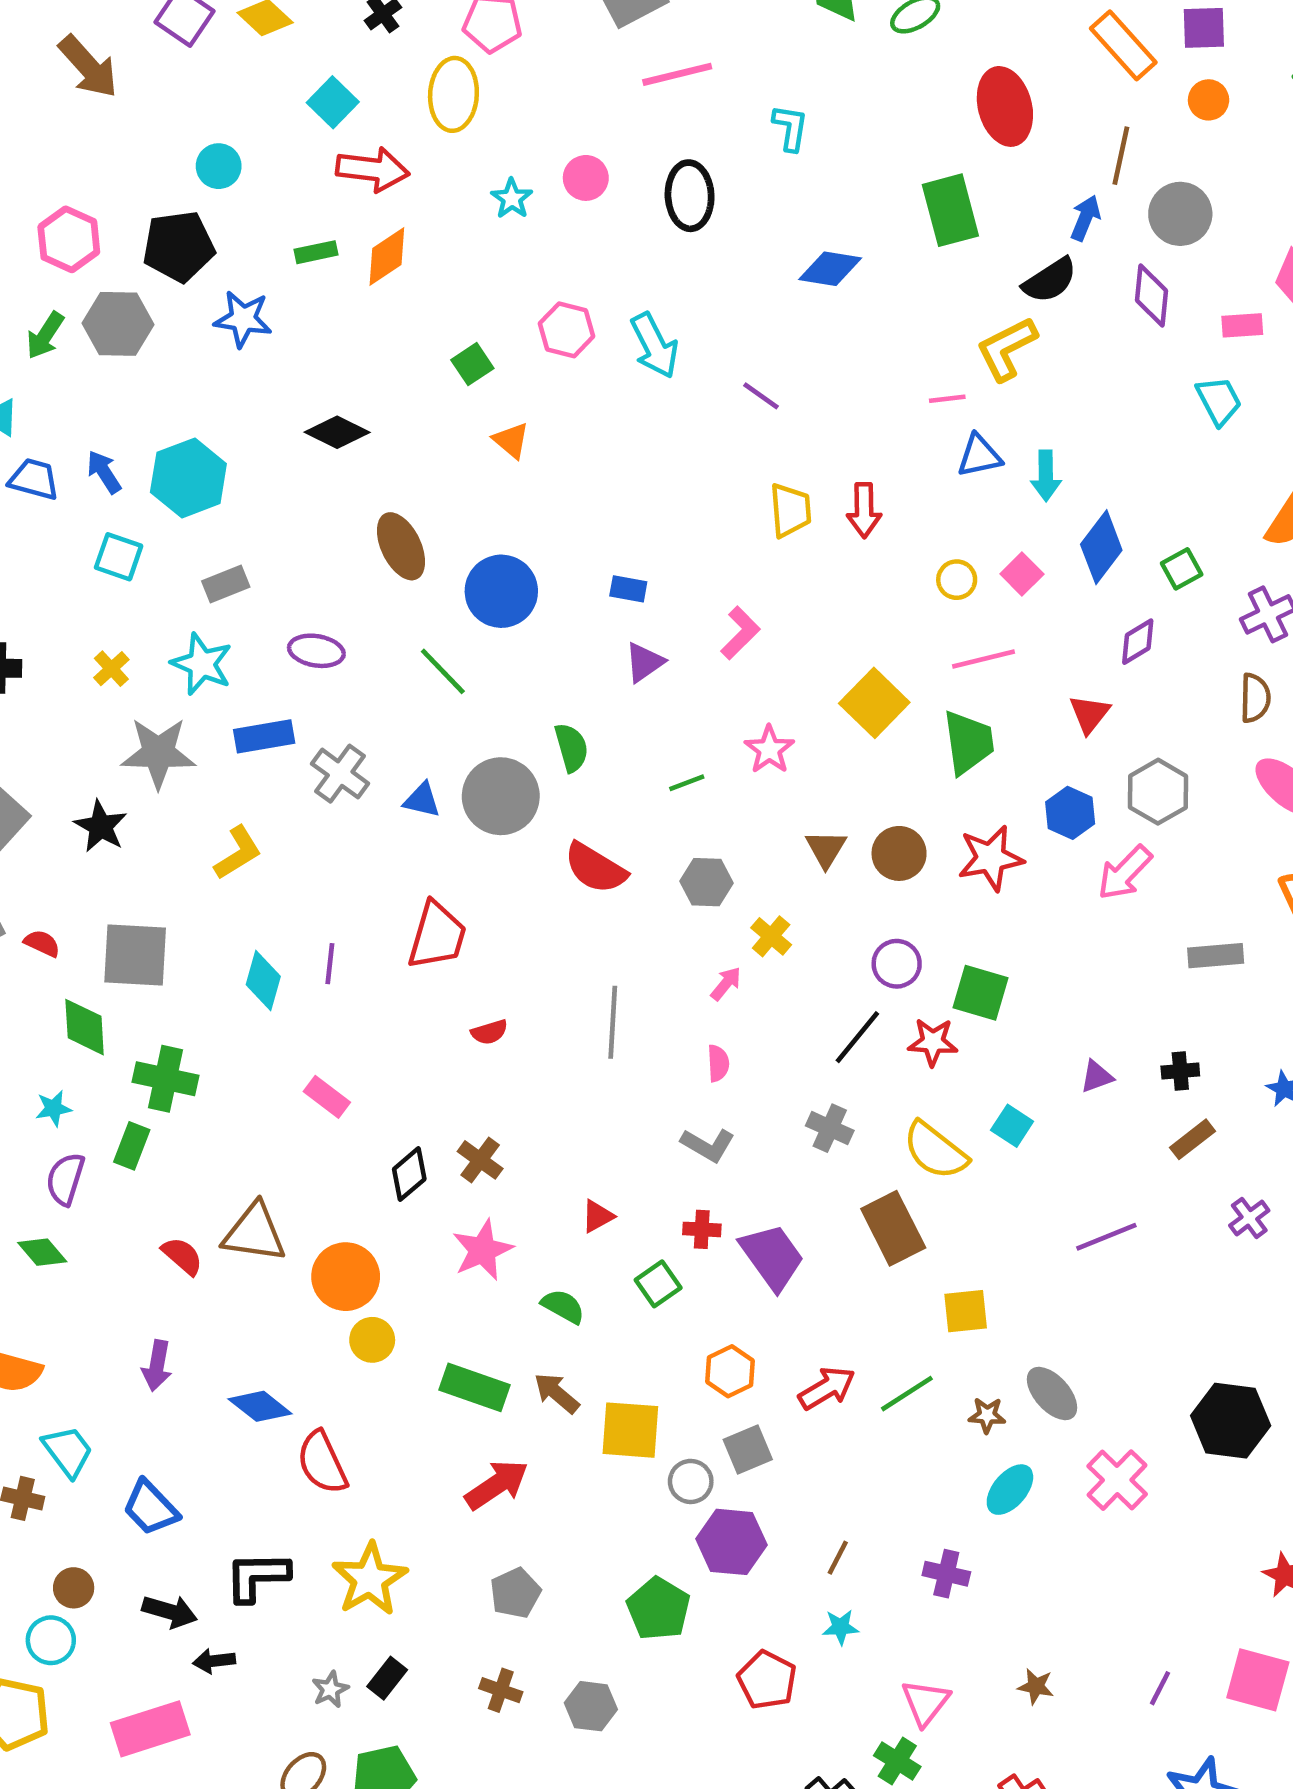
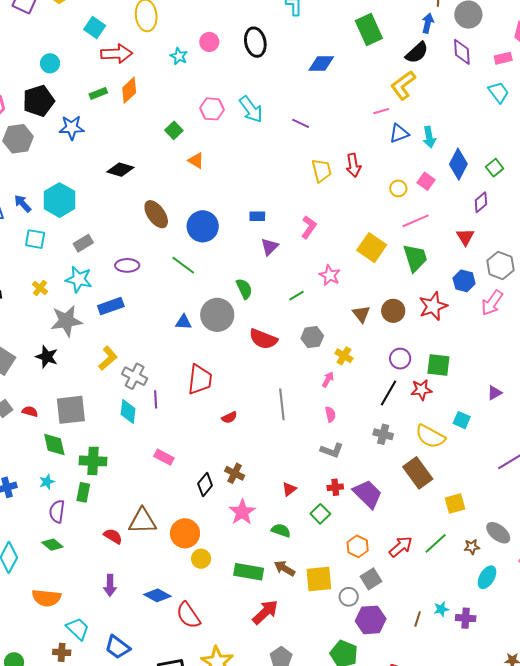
gray cross: (340, 774) -> (135, 376), moved
cyan star: (840, 1627) -> (441, 609), moved

